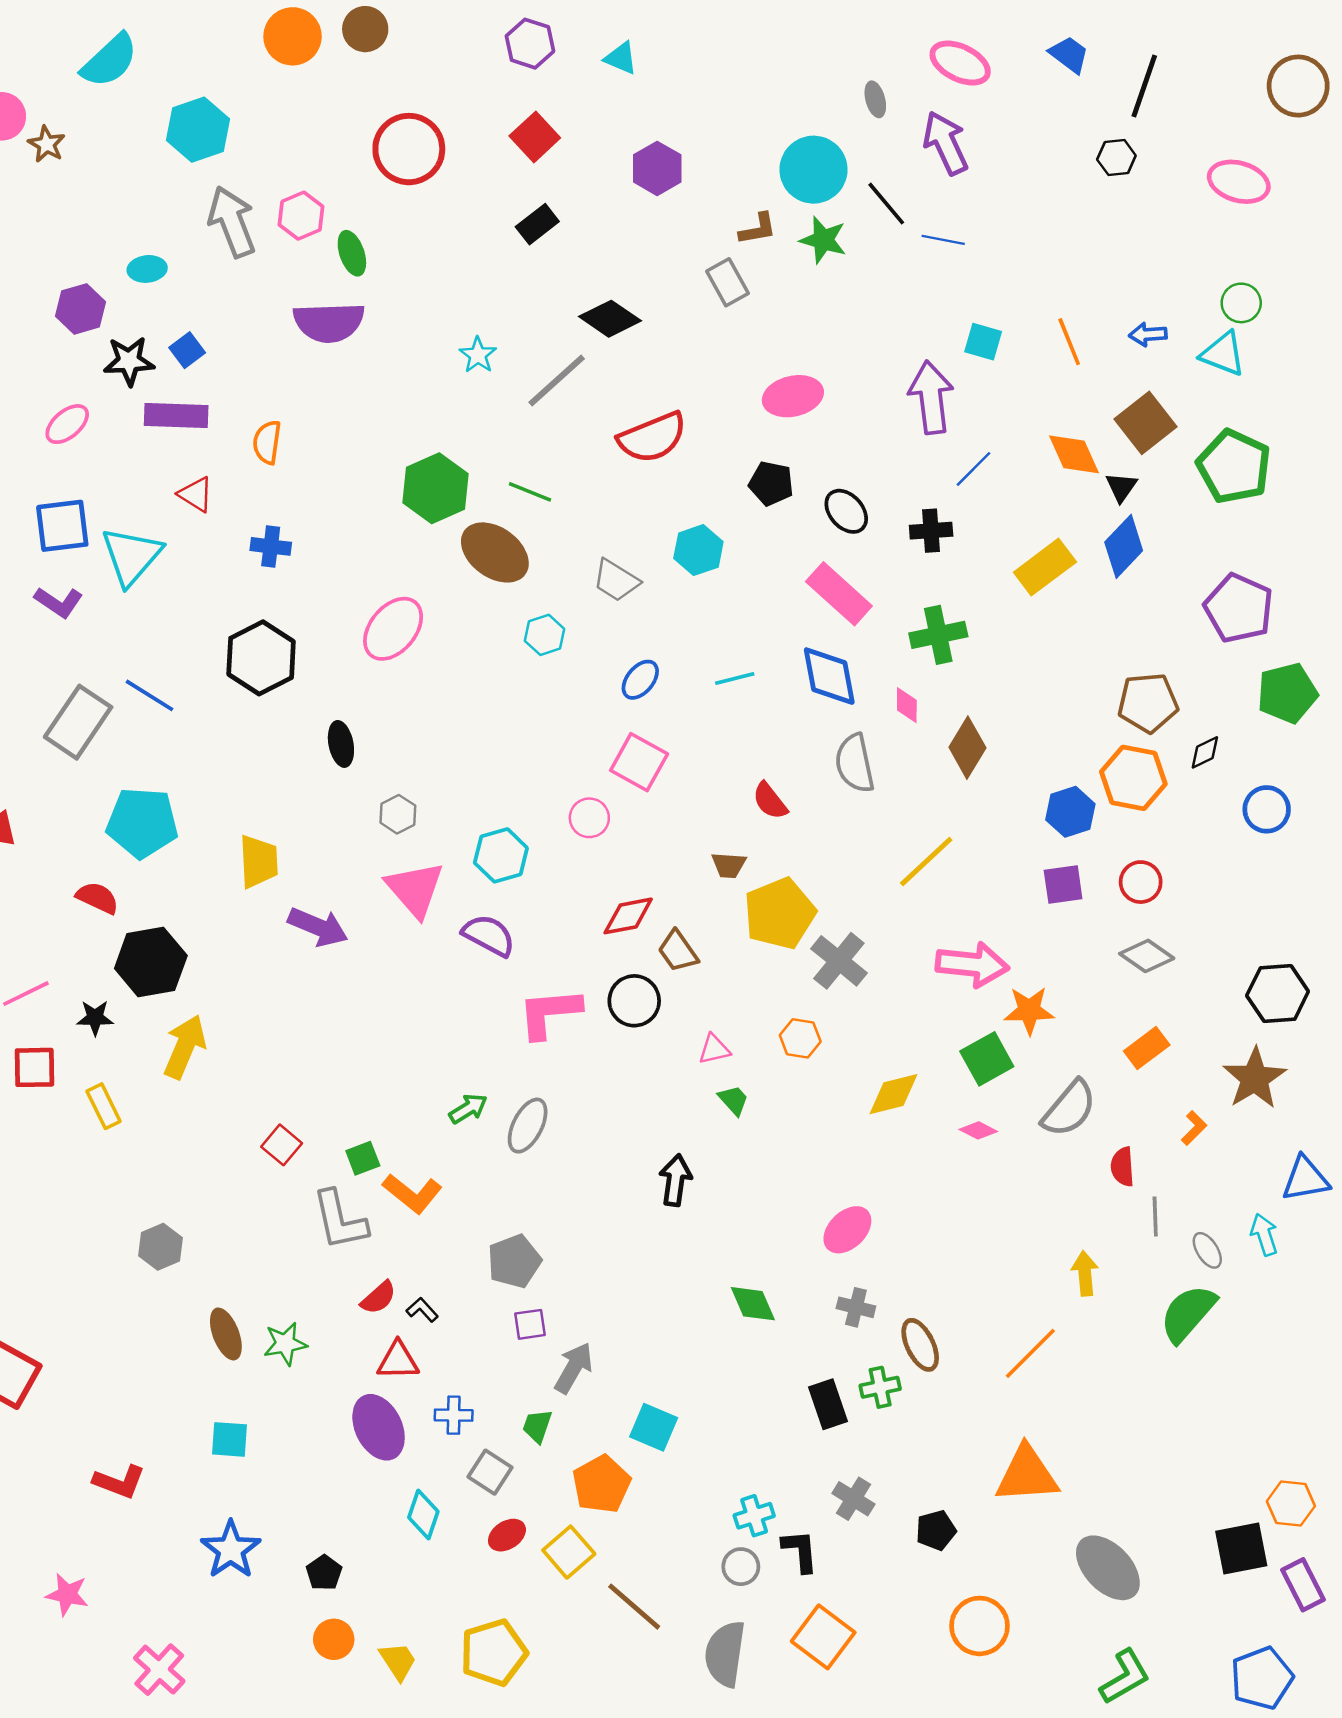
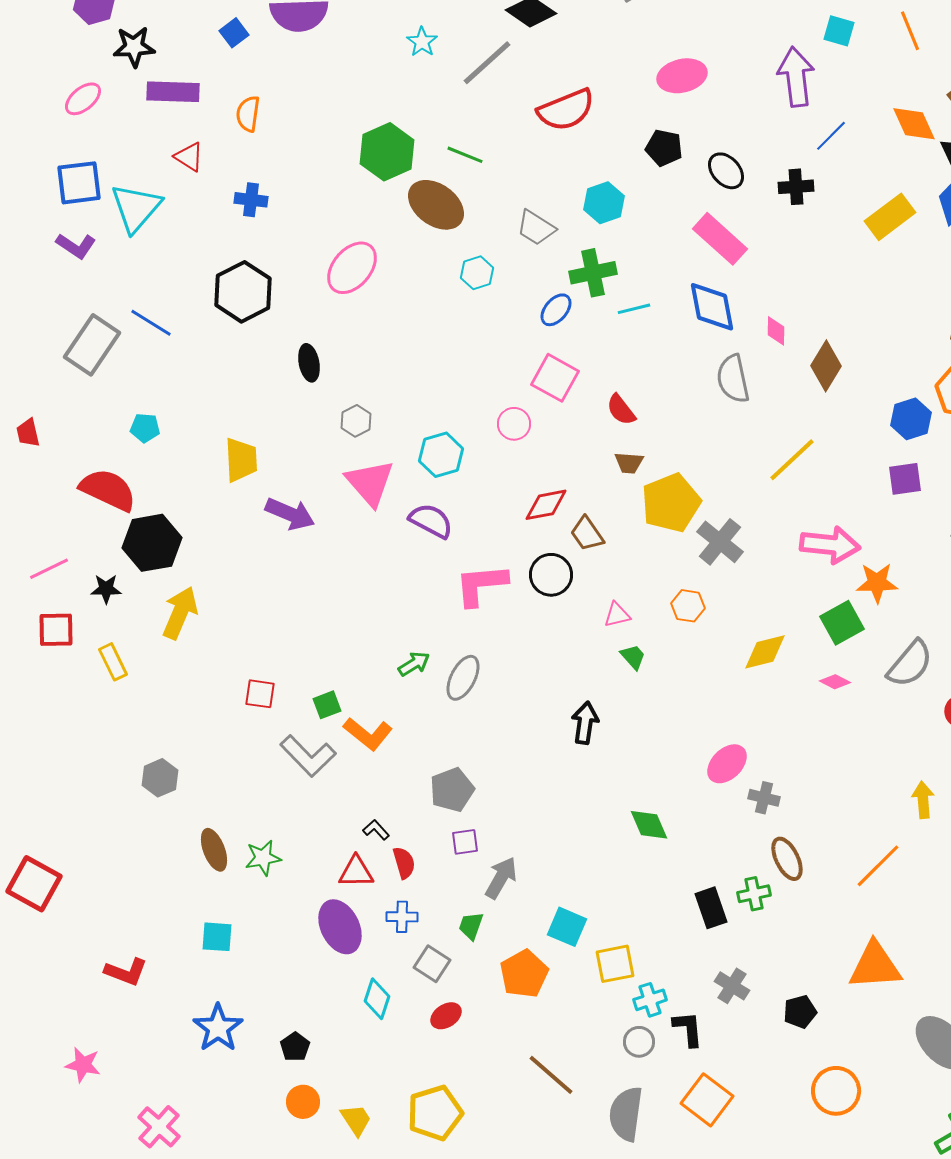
blue square: (187, 350) -> (234, 33), moved
green cross: (938, 635) -> (593, 273), moved
red semicircle: (770, 801) -> (621, 410), moved
cyan pentagon: (142, 823) -> (145, 428), size x0.5
red semicircle: (97, 898) -> (108, 490), size x1.6
red square: (282, 1145) -> (260, 694), turned -32
gray L-shape: (340, 1220) -> (308, 756), turned -32
red semicircle: (379, 1298) -> (404, 863), moved, turned -64
gray cross: (856, 1307) -> (764, 798), moved
yellow square: (569, 1552) -> (615, 964), moved, turned 30

